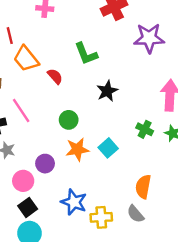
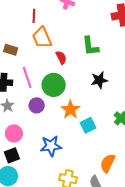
green circle: (69, 120) -> (54, 85), moved, size x1.5
orange star: (77, 149) -> (70, 110), moved, turned 30
purple circle: (45, 164) -> (37, 105), moved
blue star: (74, 202) -> (51, 146), moved, turned 30

